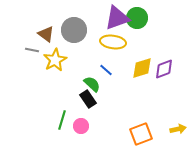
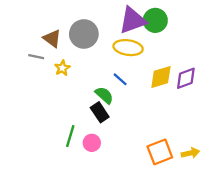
yellow star: (55, 60) -> (62, 68), size x0.6
yellow arrow: (178, 129) -> (190, 153), moved

